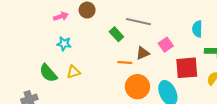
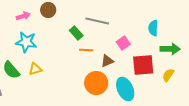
cyan star: (64, 44) -> (26, 42), size x1.5
brown triangle: (143, 53) -> (107, 61), moved
orange line: (125, 63) -> (86, 50), moved

